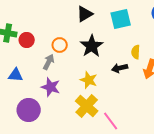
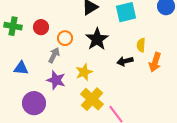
red circle: (27, 40) -> (41, 27), moved
yellow star: (89, 80) -> (84, 72), moved, turned 30

